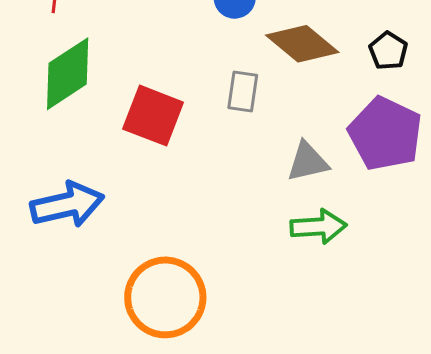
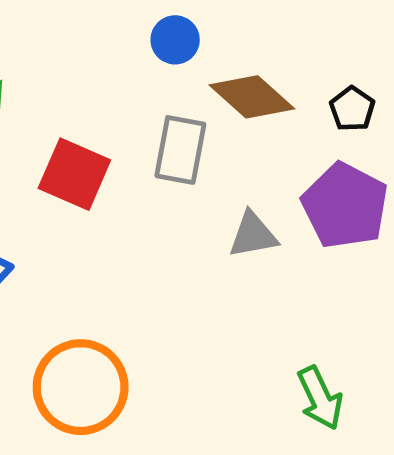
gray rectangle: (243, 92) -> (180, 150), size x1.4
green arrow: (318, 227) -> (320, 398), moved, turned 66

